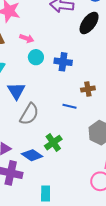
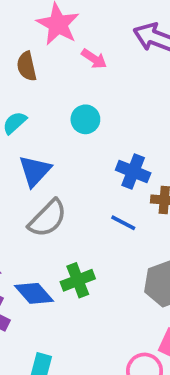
pink arrow: (27, 38) -> (94, 59), moved
blue cross: (63, 62) -> (133, 172), moved

